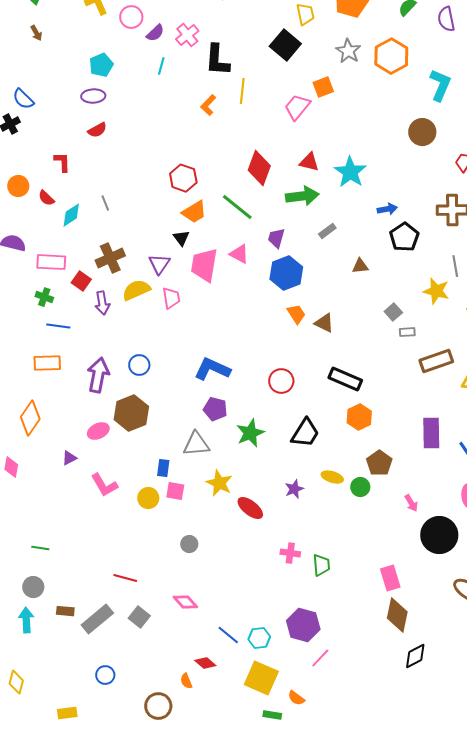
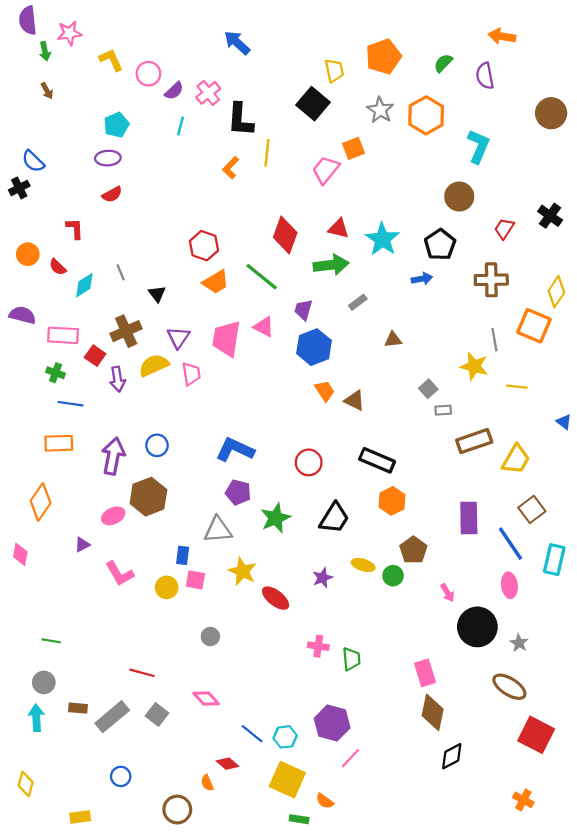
black pentagon: (404, 237) -> (440, 245), moved
black triangle: (181, 238) -> (157, 294), moved

